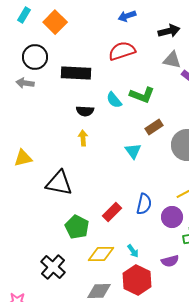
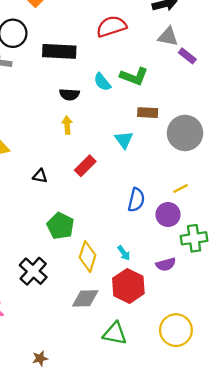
brown rectangle: (154, 127) -> (148, 113), turned 36
black triangle: (59, 183) -> (40, 176), size x0.5
red rectangle: (112, 212) -> (85, 166), moved
yellow diamond: (101, 254) -> (88, 256), turned -72

